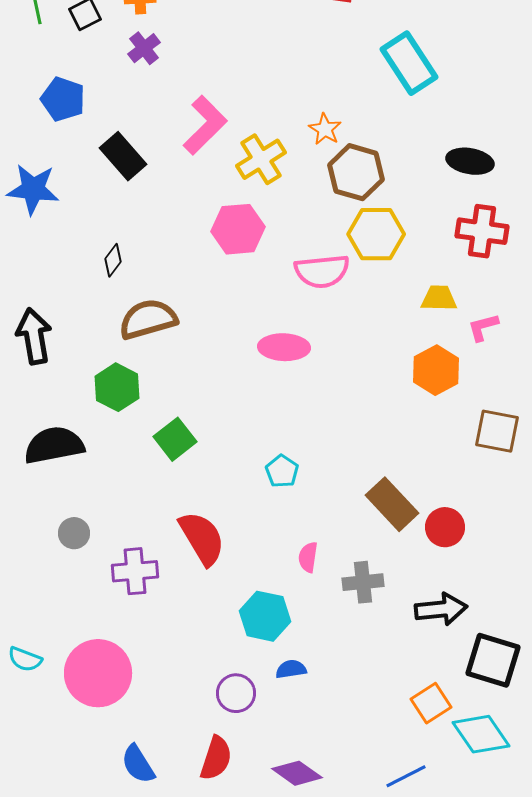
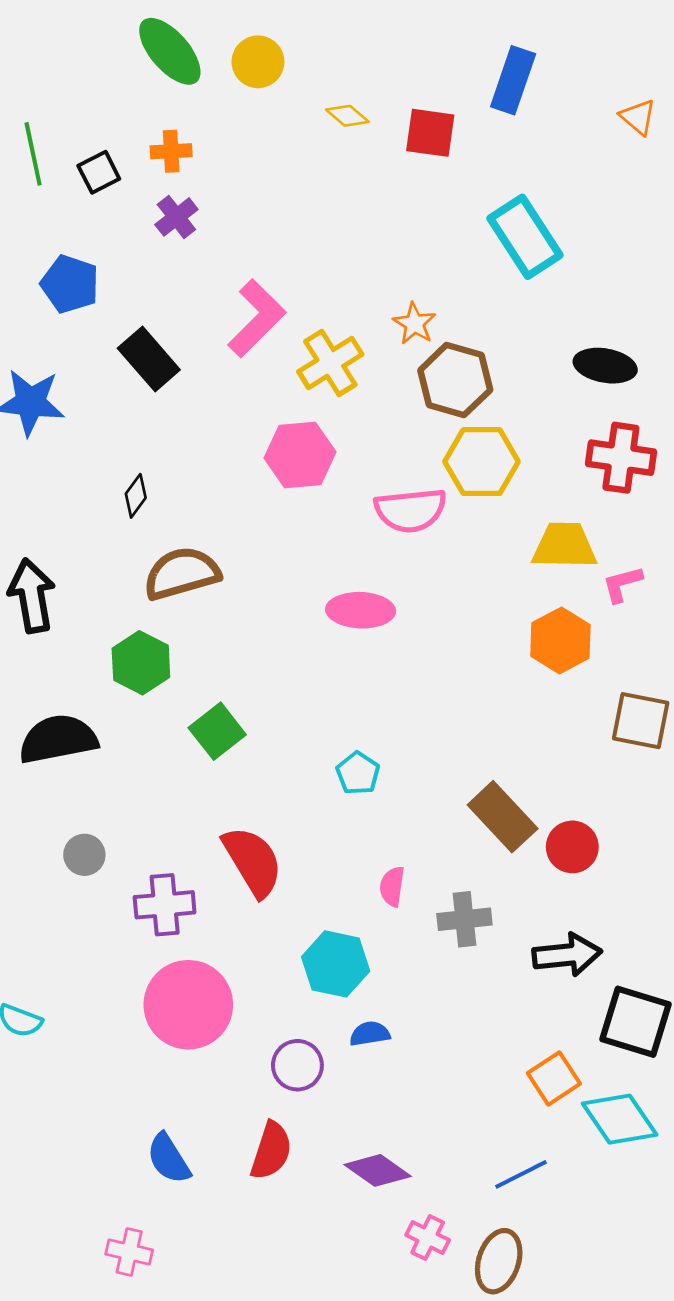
yellow trapezoid: (439, 298) -> (564, 546), size x1.4
pink circle: (98, 673) -> (188, 1005), moved

